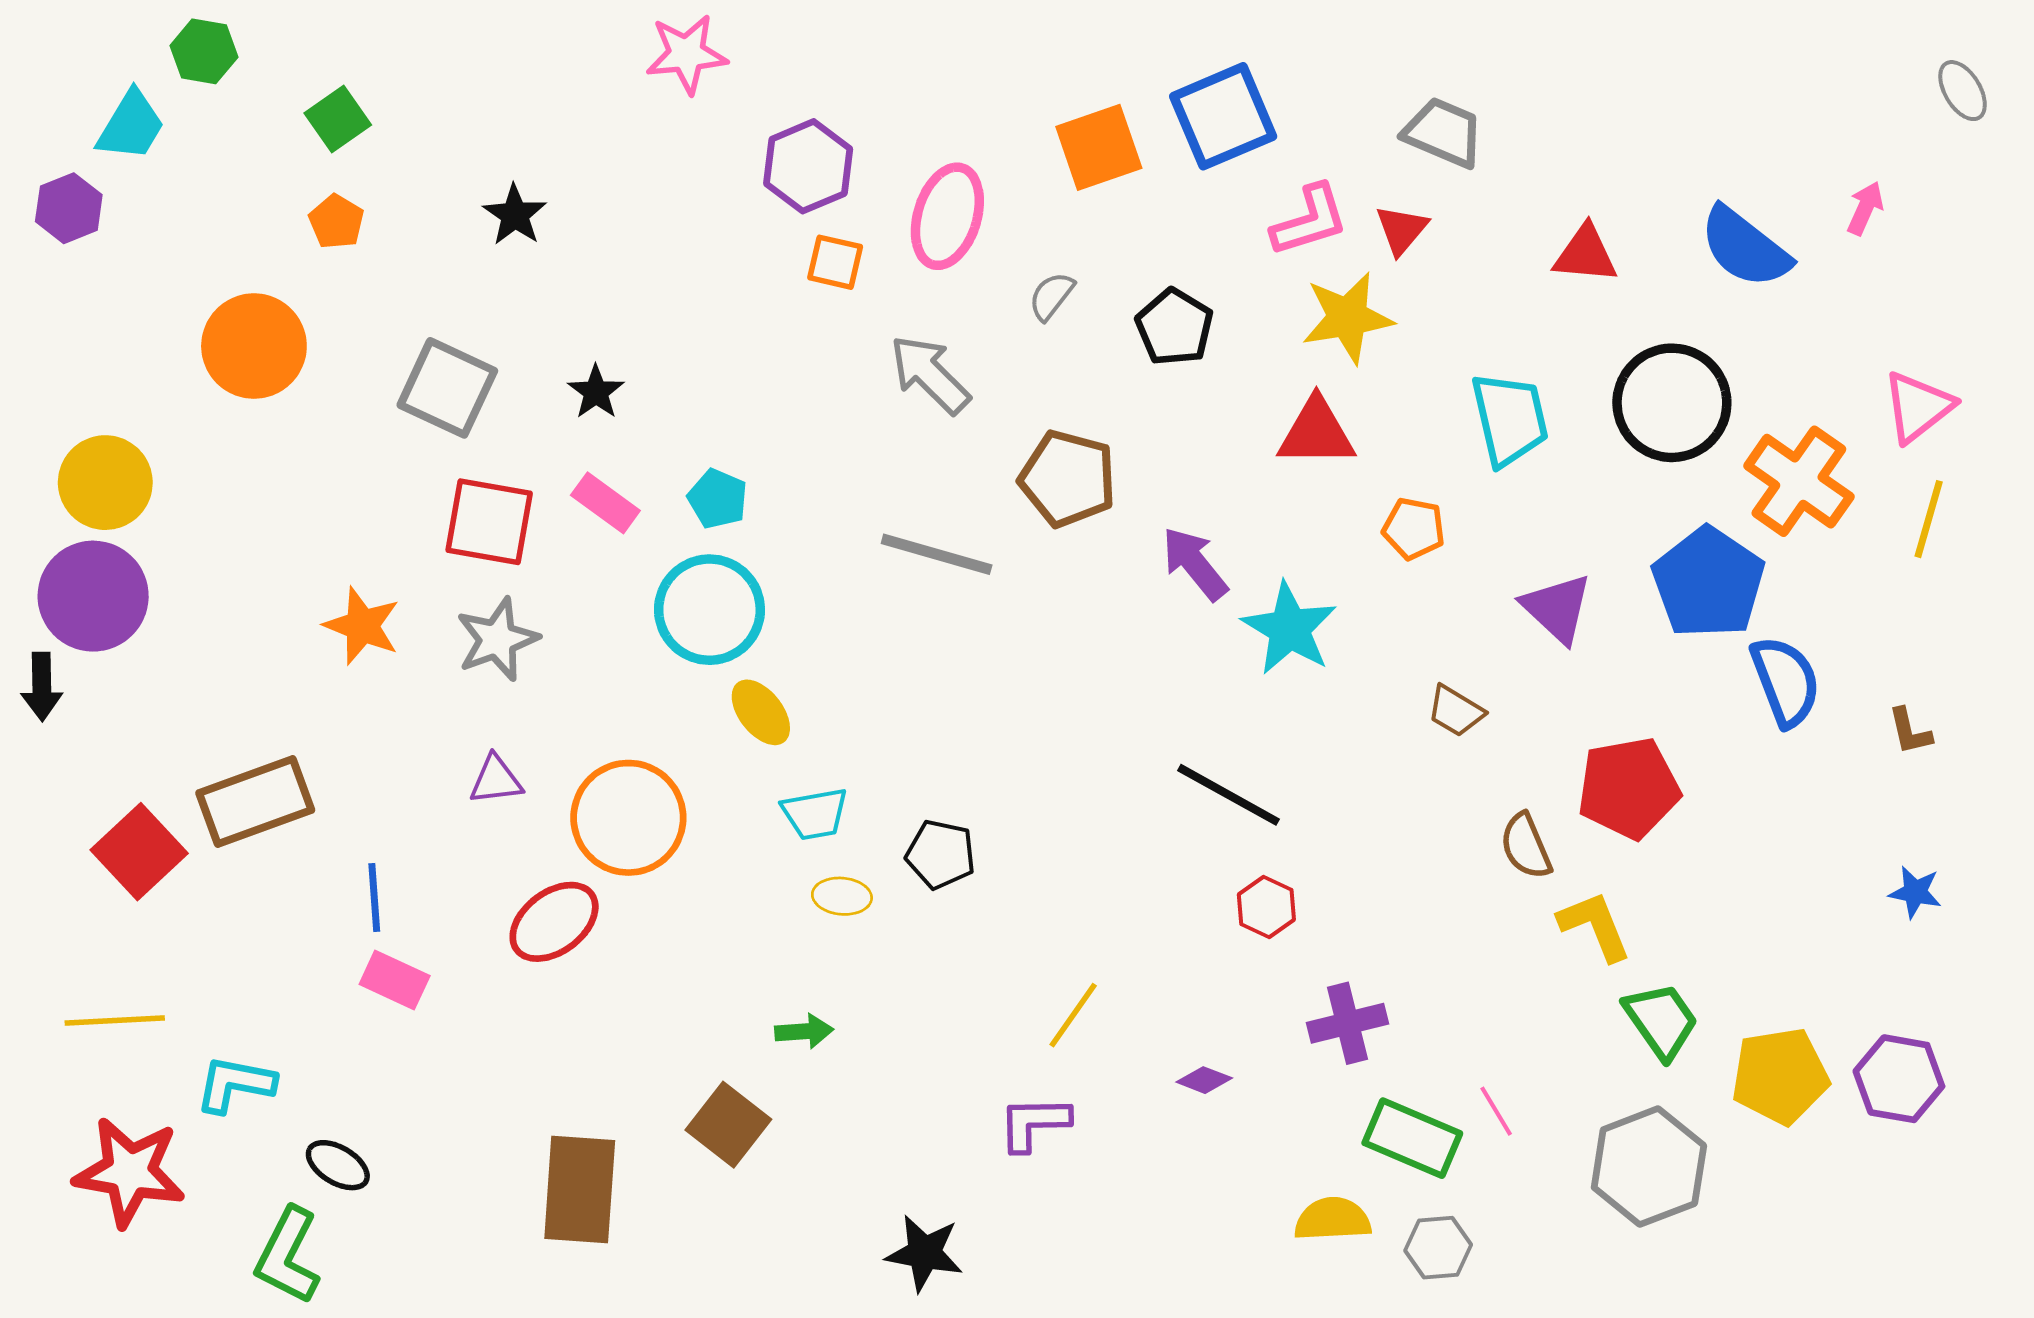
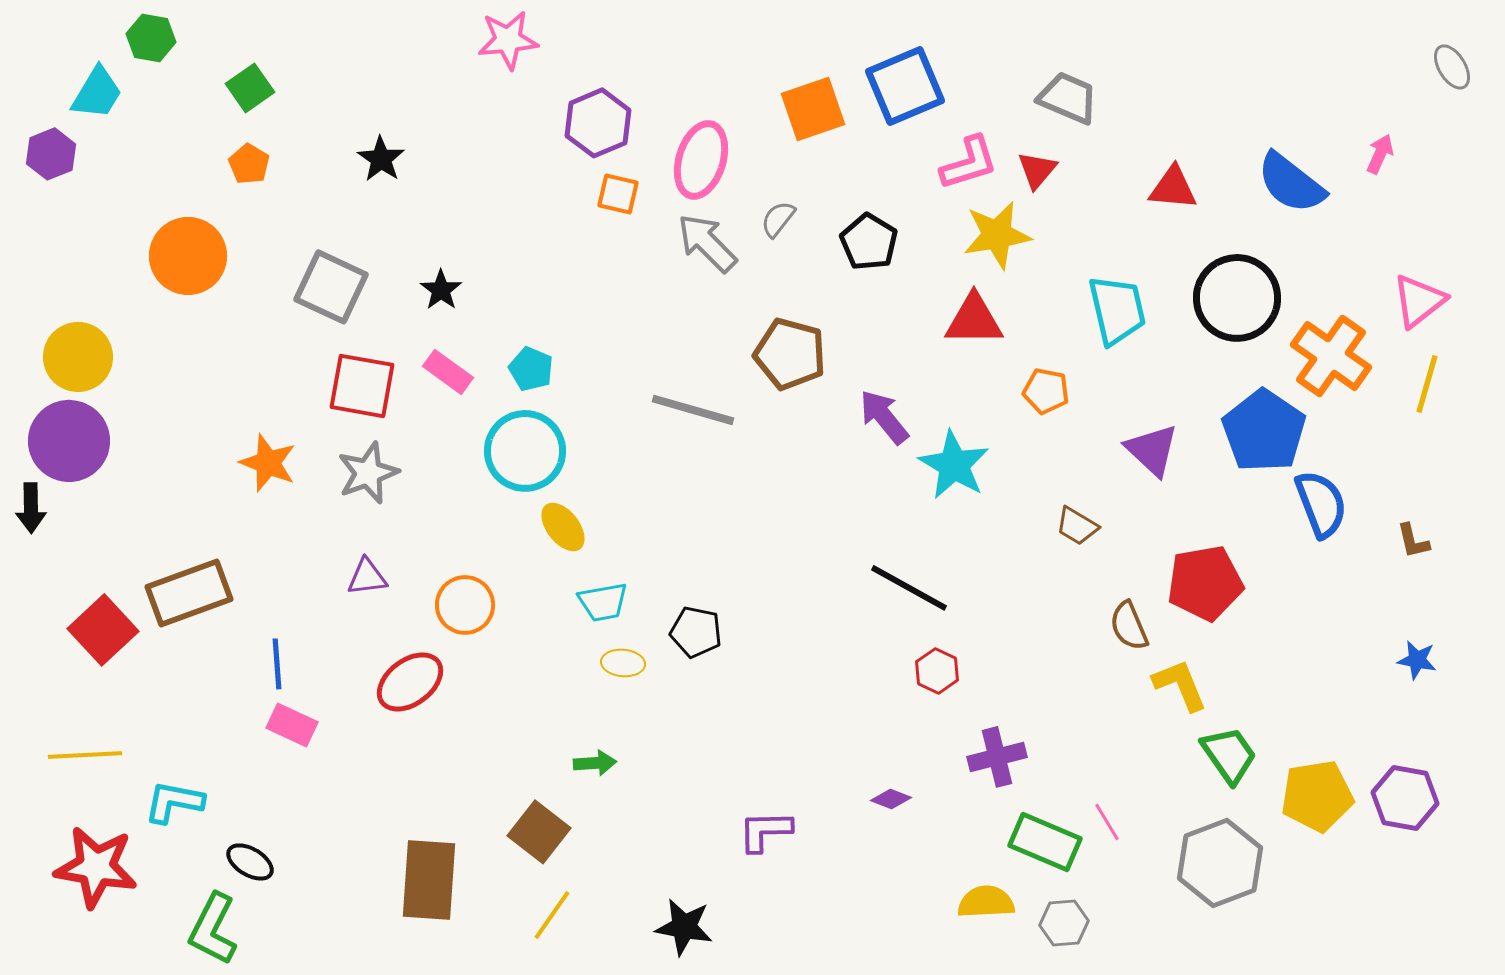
gray arrow: (930, 374) -> (707, 243), moved
orange circle: (628, 818) -> (465, 605), size x0.7
yellow line: (1073, 1015) -> (552, 915), moved

